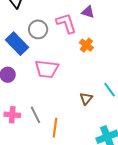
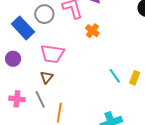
brown triangle: (86, 99) -> (47, 77), moved

